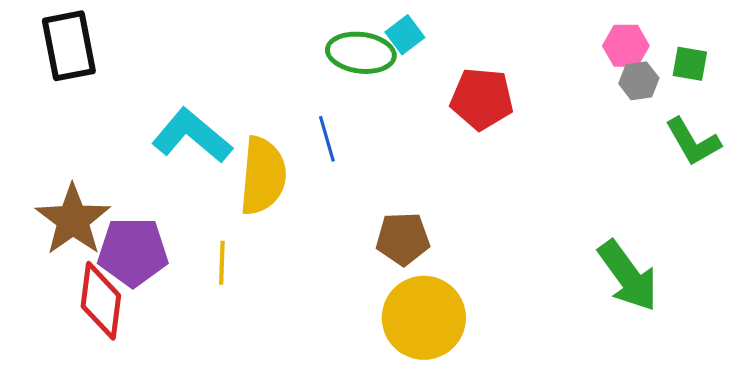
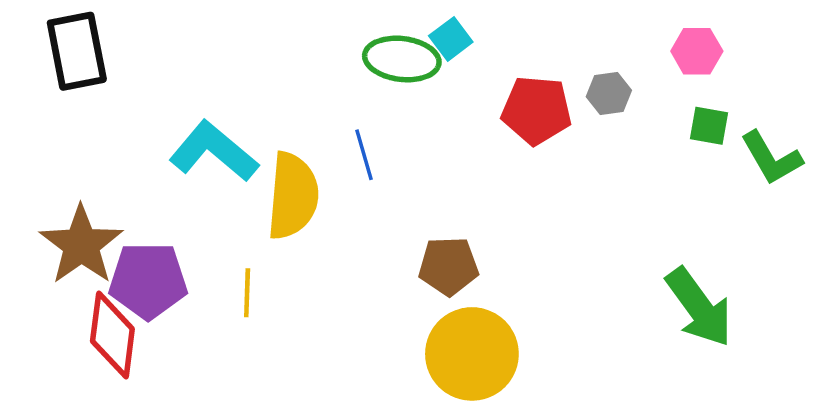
green square: (690, 64) -> (709, 126), moved
gray hexagon: (639, 81) -> (609, 94), moved

